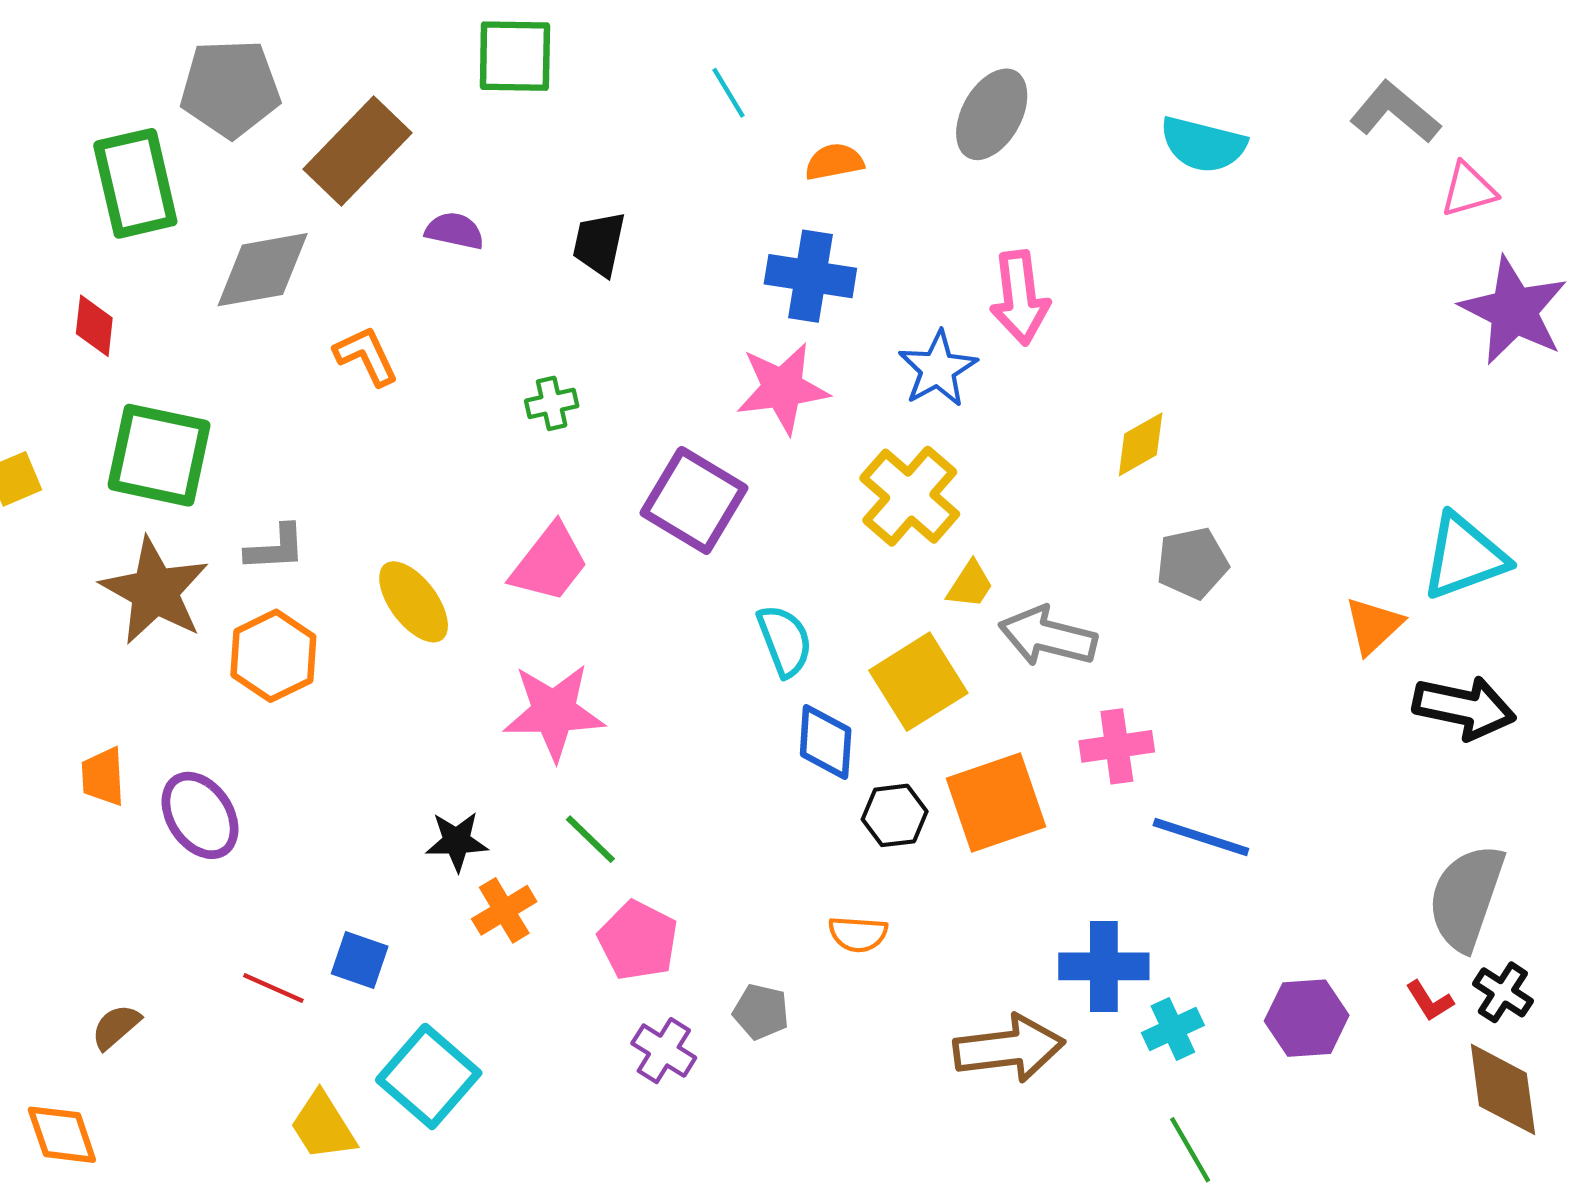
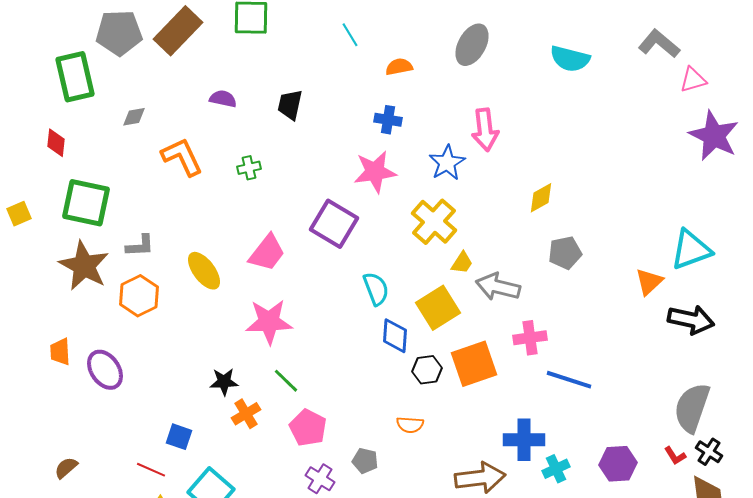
brown rectangle: (357, 151) -> (178, 31), moved
gray diamond: (263, 270) -> (134, 117), size x0.5
blue cross: (810, 276) -> (388, 120), size x0.7
orange L-shape: (366, 356) -> (182, 157), size x1.4
green cross: (552, 403) -> (249, 168), moved
red line: (273, 988) -> (151, 470), moved

